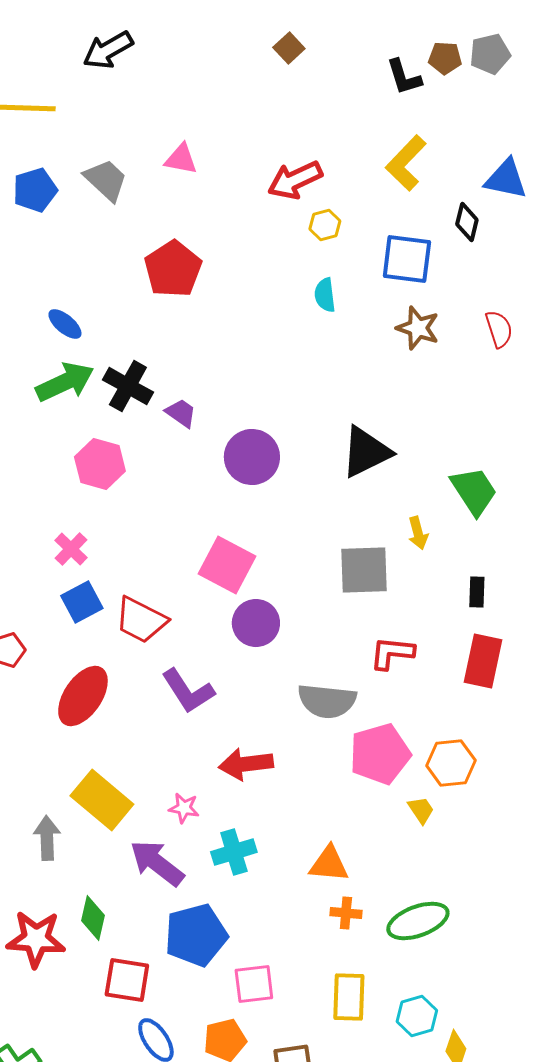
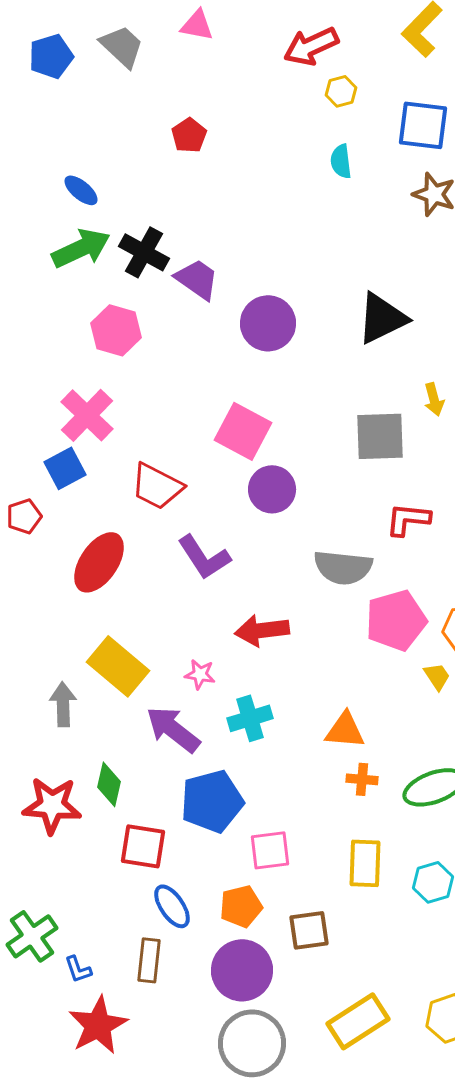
red pentagon: (173, 269) -> (189, 135), size x0.6
purple trapezoid: (181, 413) -> (197, 279), size x1.4
pink cross: (71, 549) -> (87, 415), size x1.6
blue square: (82, 602) -> (65, 468), moved

